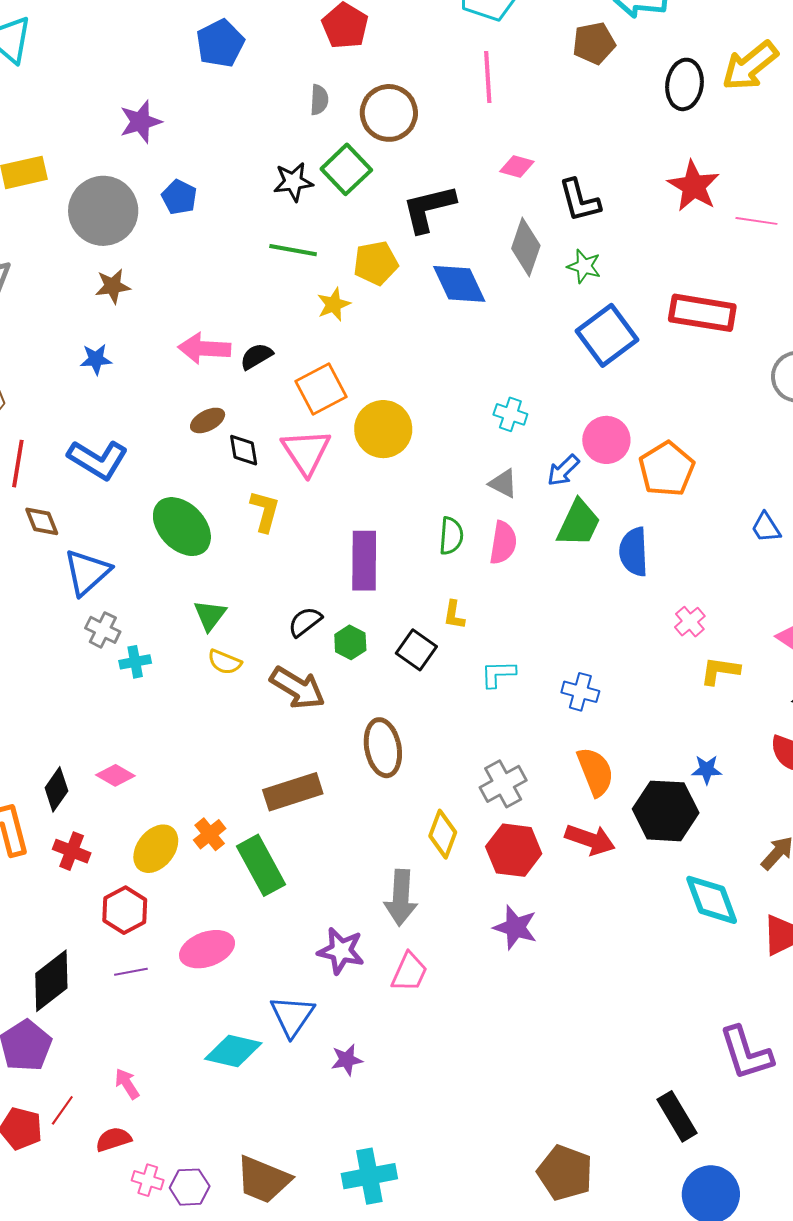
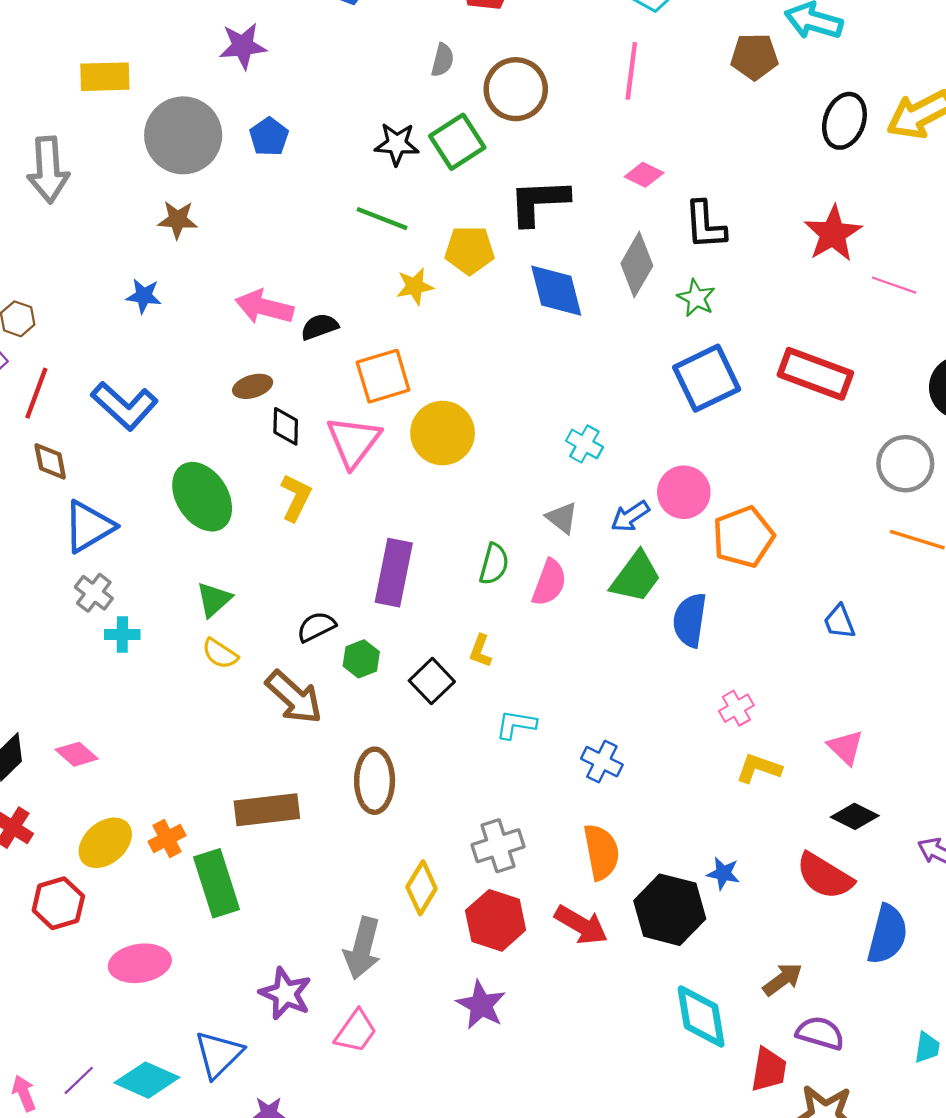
purple line: (131, 972) -> (79, 1080), moved, turned -44

